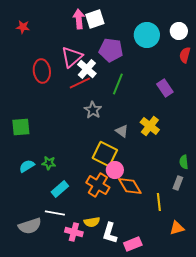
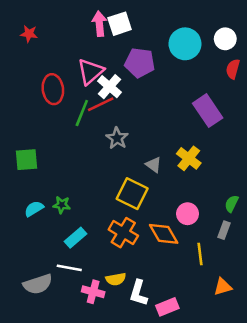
green line: (118, 84) -> (82, 113), moved
purple rectangle: (165, 88) -> (208, 111), size x1.4
green semicircle: (184, 162) -> (232, 204), turned 32
pink circle: (115, 170) -> (188, 214), moved

